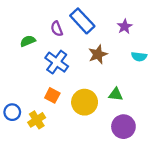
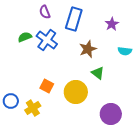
blue rectangle: (82, 21) -> (74, 19), turned 60
purple semicircle: (57, 29) -> (45, 12), moved
blue cross: (57, 62) -> (47, 40), moved
green triangle: (116, 94) -> (98, 73), moved, turned 32

